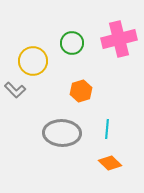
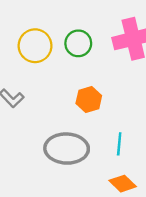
yellow circle: (33, 61) -> (35, 46), moved

